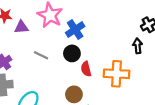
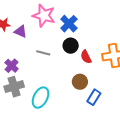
purple triangle: (21, 27) -> (21, 31), turned 40

